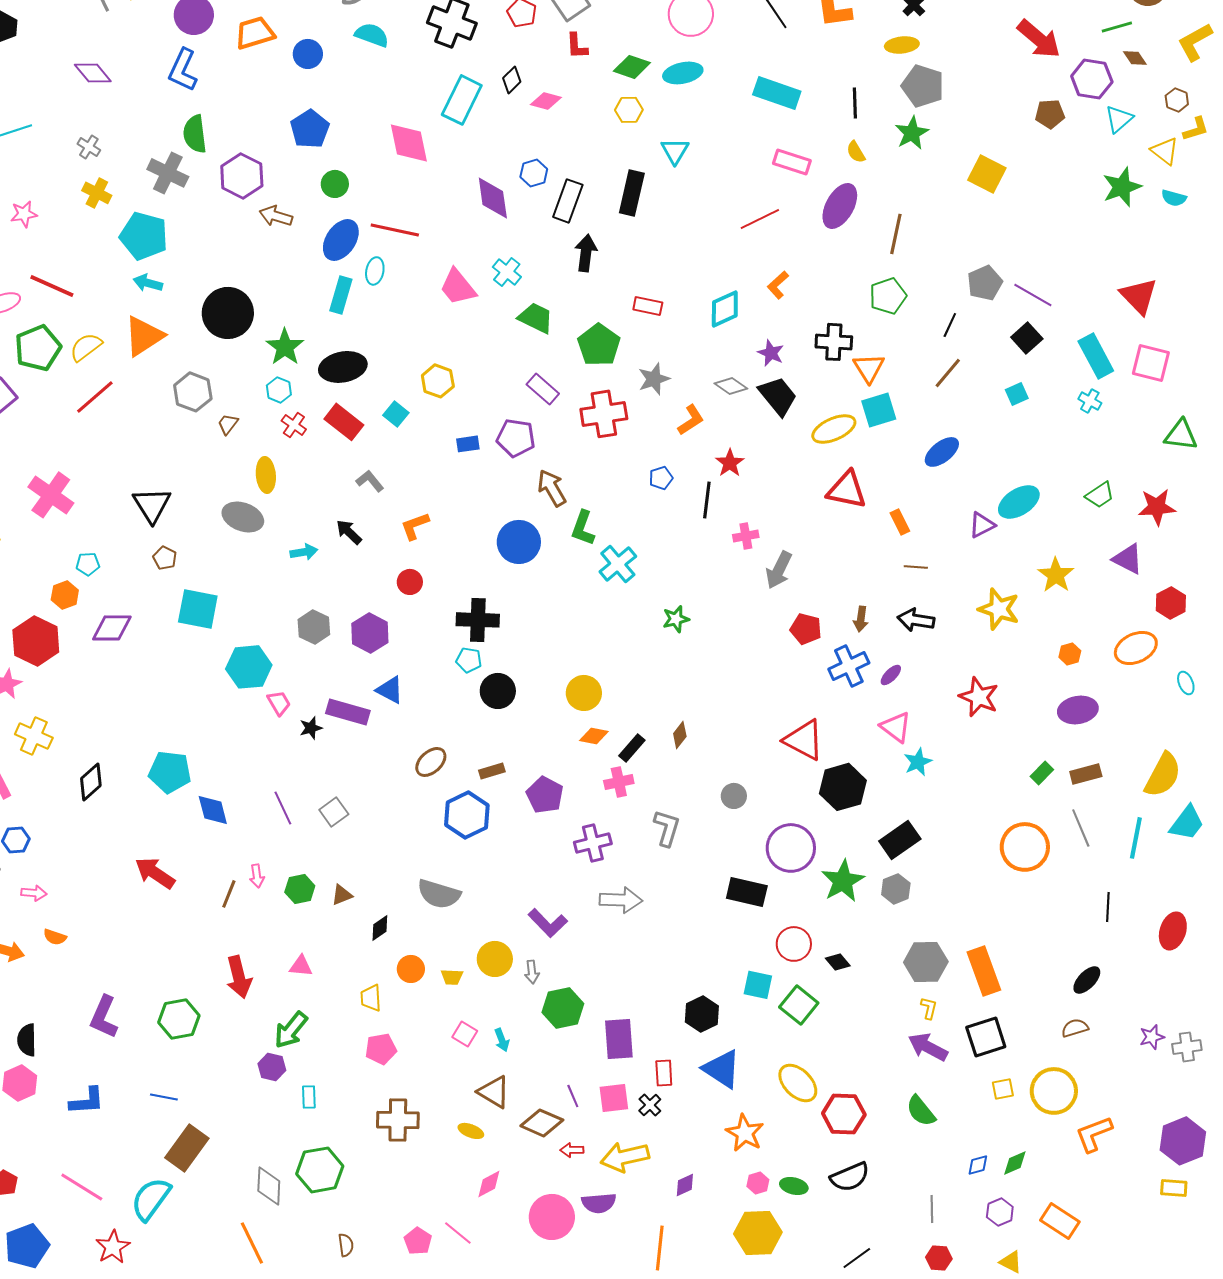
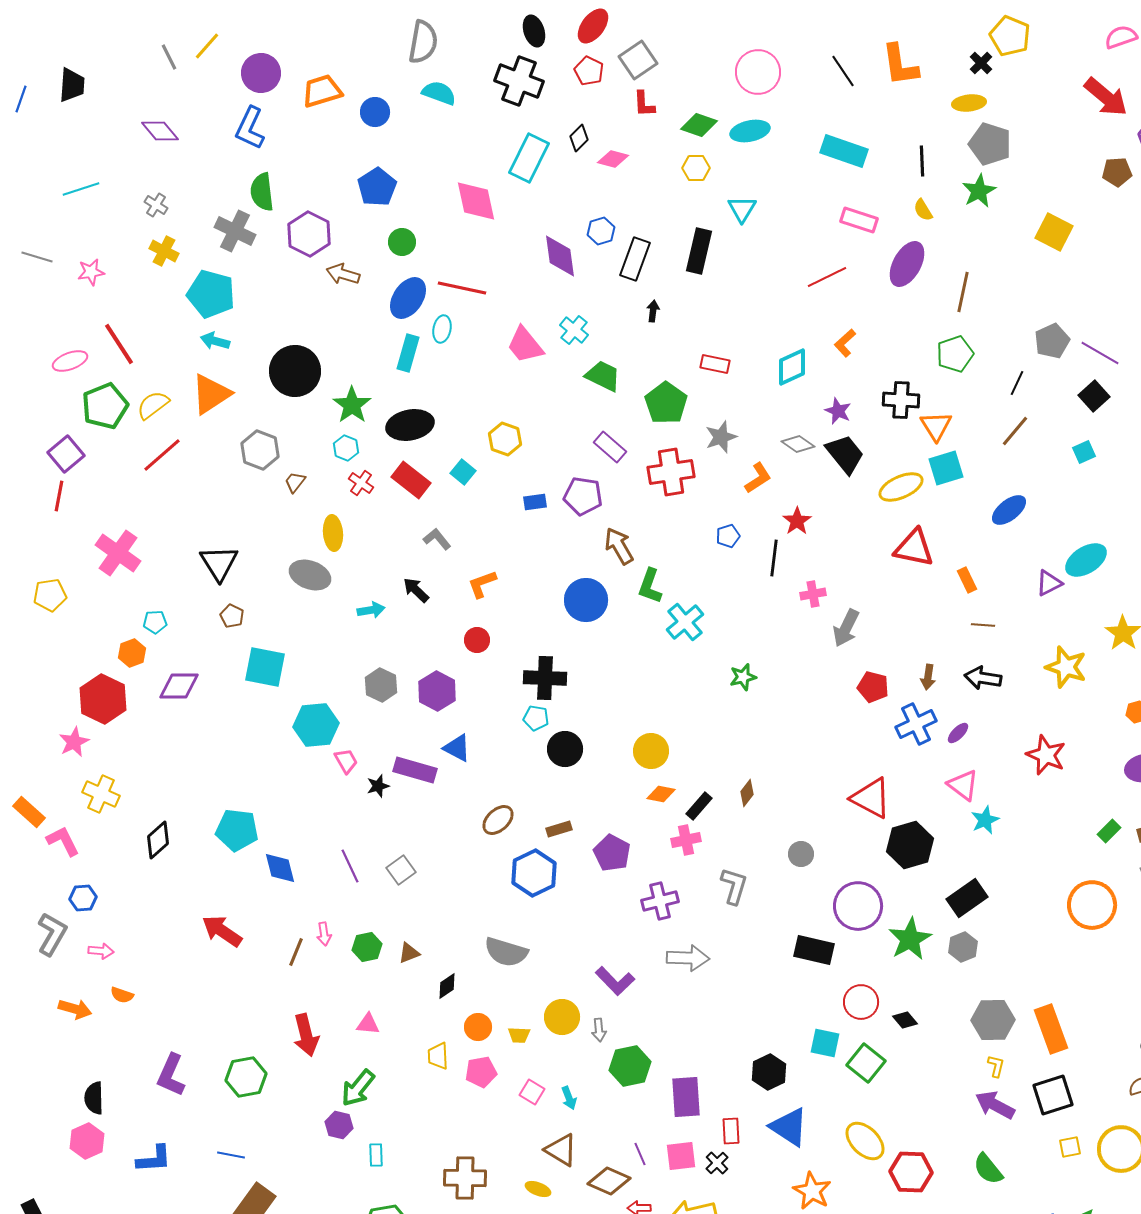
black arrow: (586, 253) -> (653, 311), size x0.6
red line: (52, 286) -> (119, 344), turned 33
pink pentagon: (381, 1049) -> (481, 1072), moved

